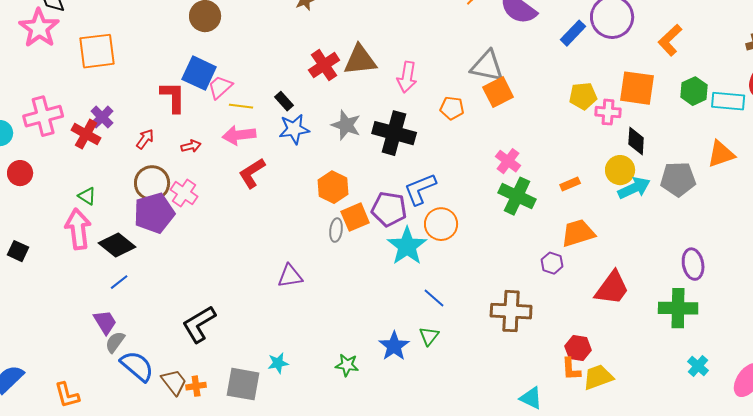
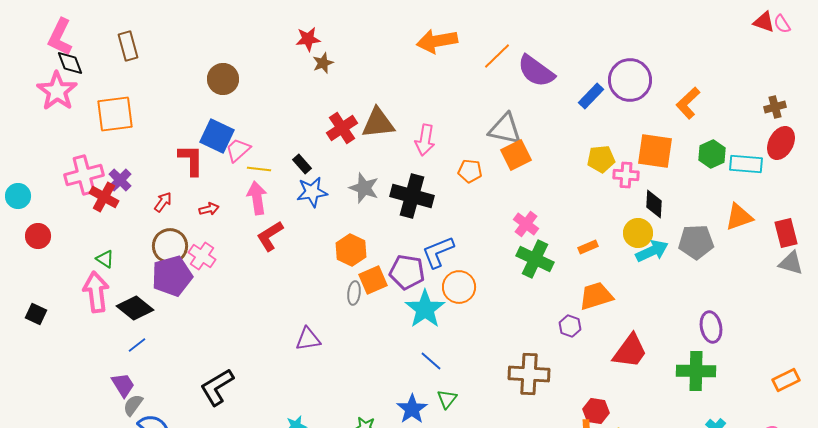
pink cross: (43, 116) -> (84, 175), moved
pink arrow: (239, 135) -> (257, 198), turned 88
blue line: (434, 298) -> (431, 361), moved

